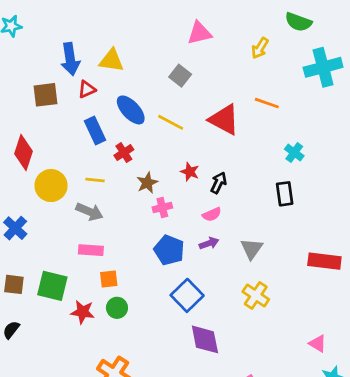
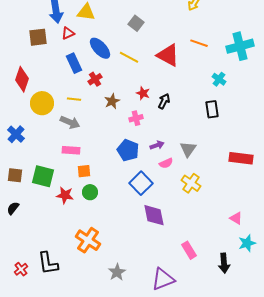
cyan cross: (323, 67) -> (240, 46), moved
pink cross: (162, 208) -> (136, 118), moved
pink semicircle: (212, 214) -> (166, 163), moved

